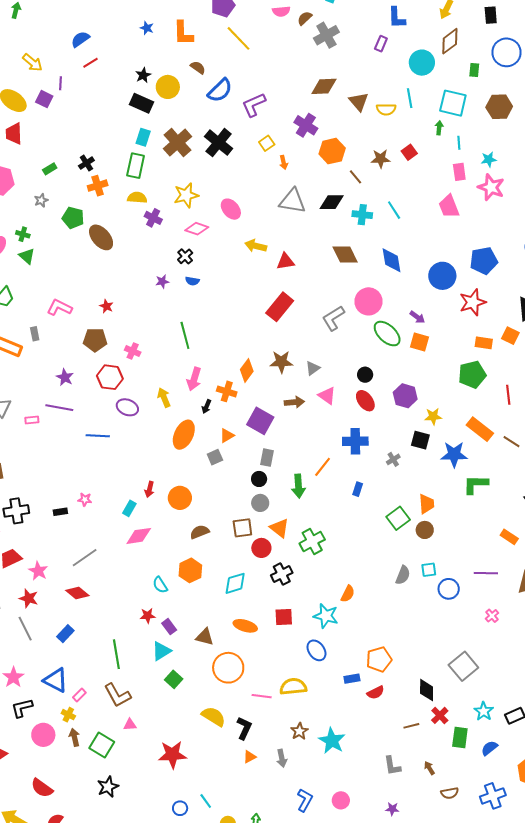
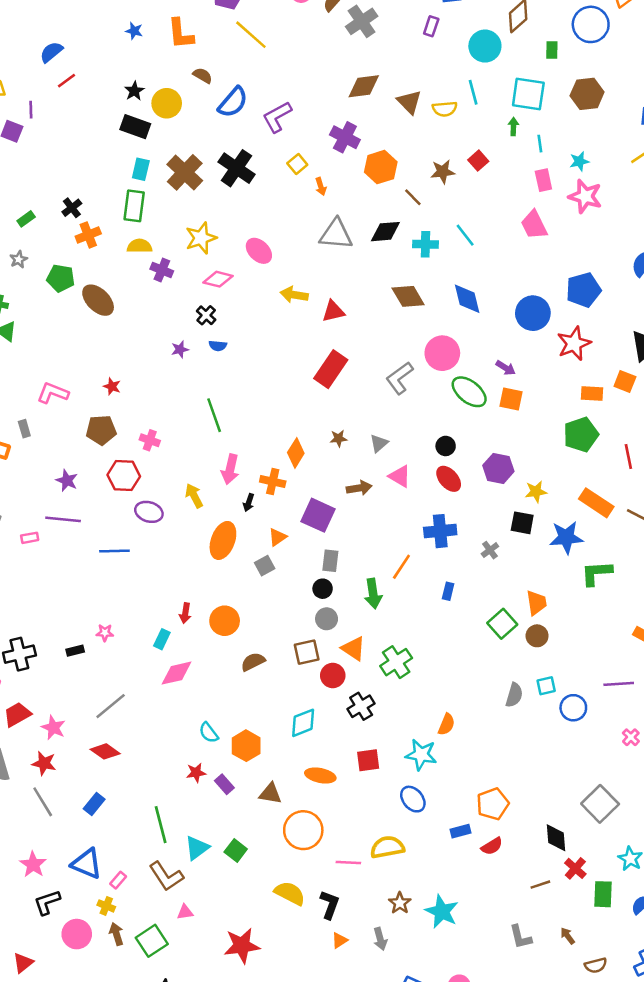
brown star: (281, 362) -> (339, 438), size x0.6
orange hexagon: (190, 570) -> (246, 746), moved
cyan triangle: (161, 651) -> (197, 848), moved
green square: (102, 745) -> (152, 941), turned 30

